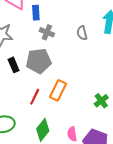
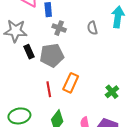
black rectangle: (14, 65) -> (29, 52), moved
red line: (35, 97) -> (49, 89), turned -35

